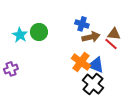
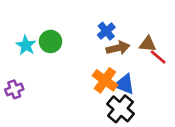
blue cross: (82, 24) -> (106, 31), turned 32
red line: (111, 44) -> (158, 57), moved

